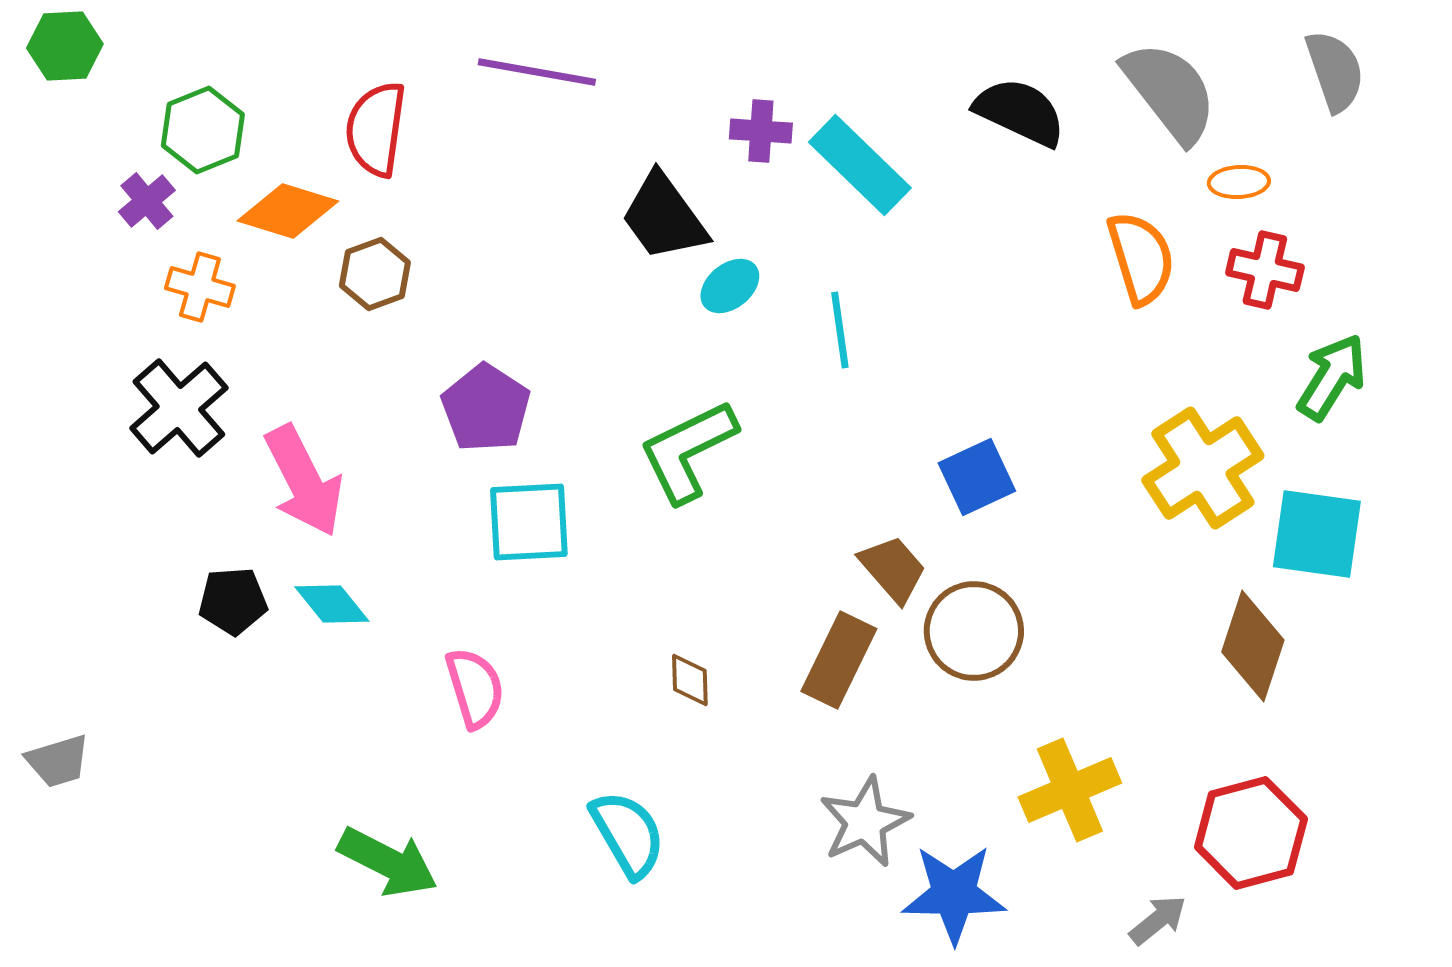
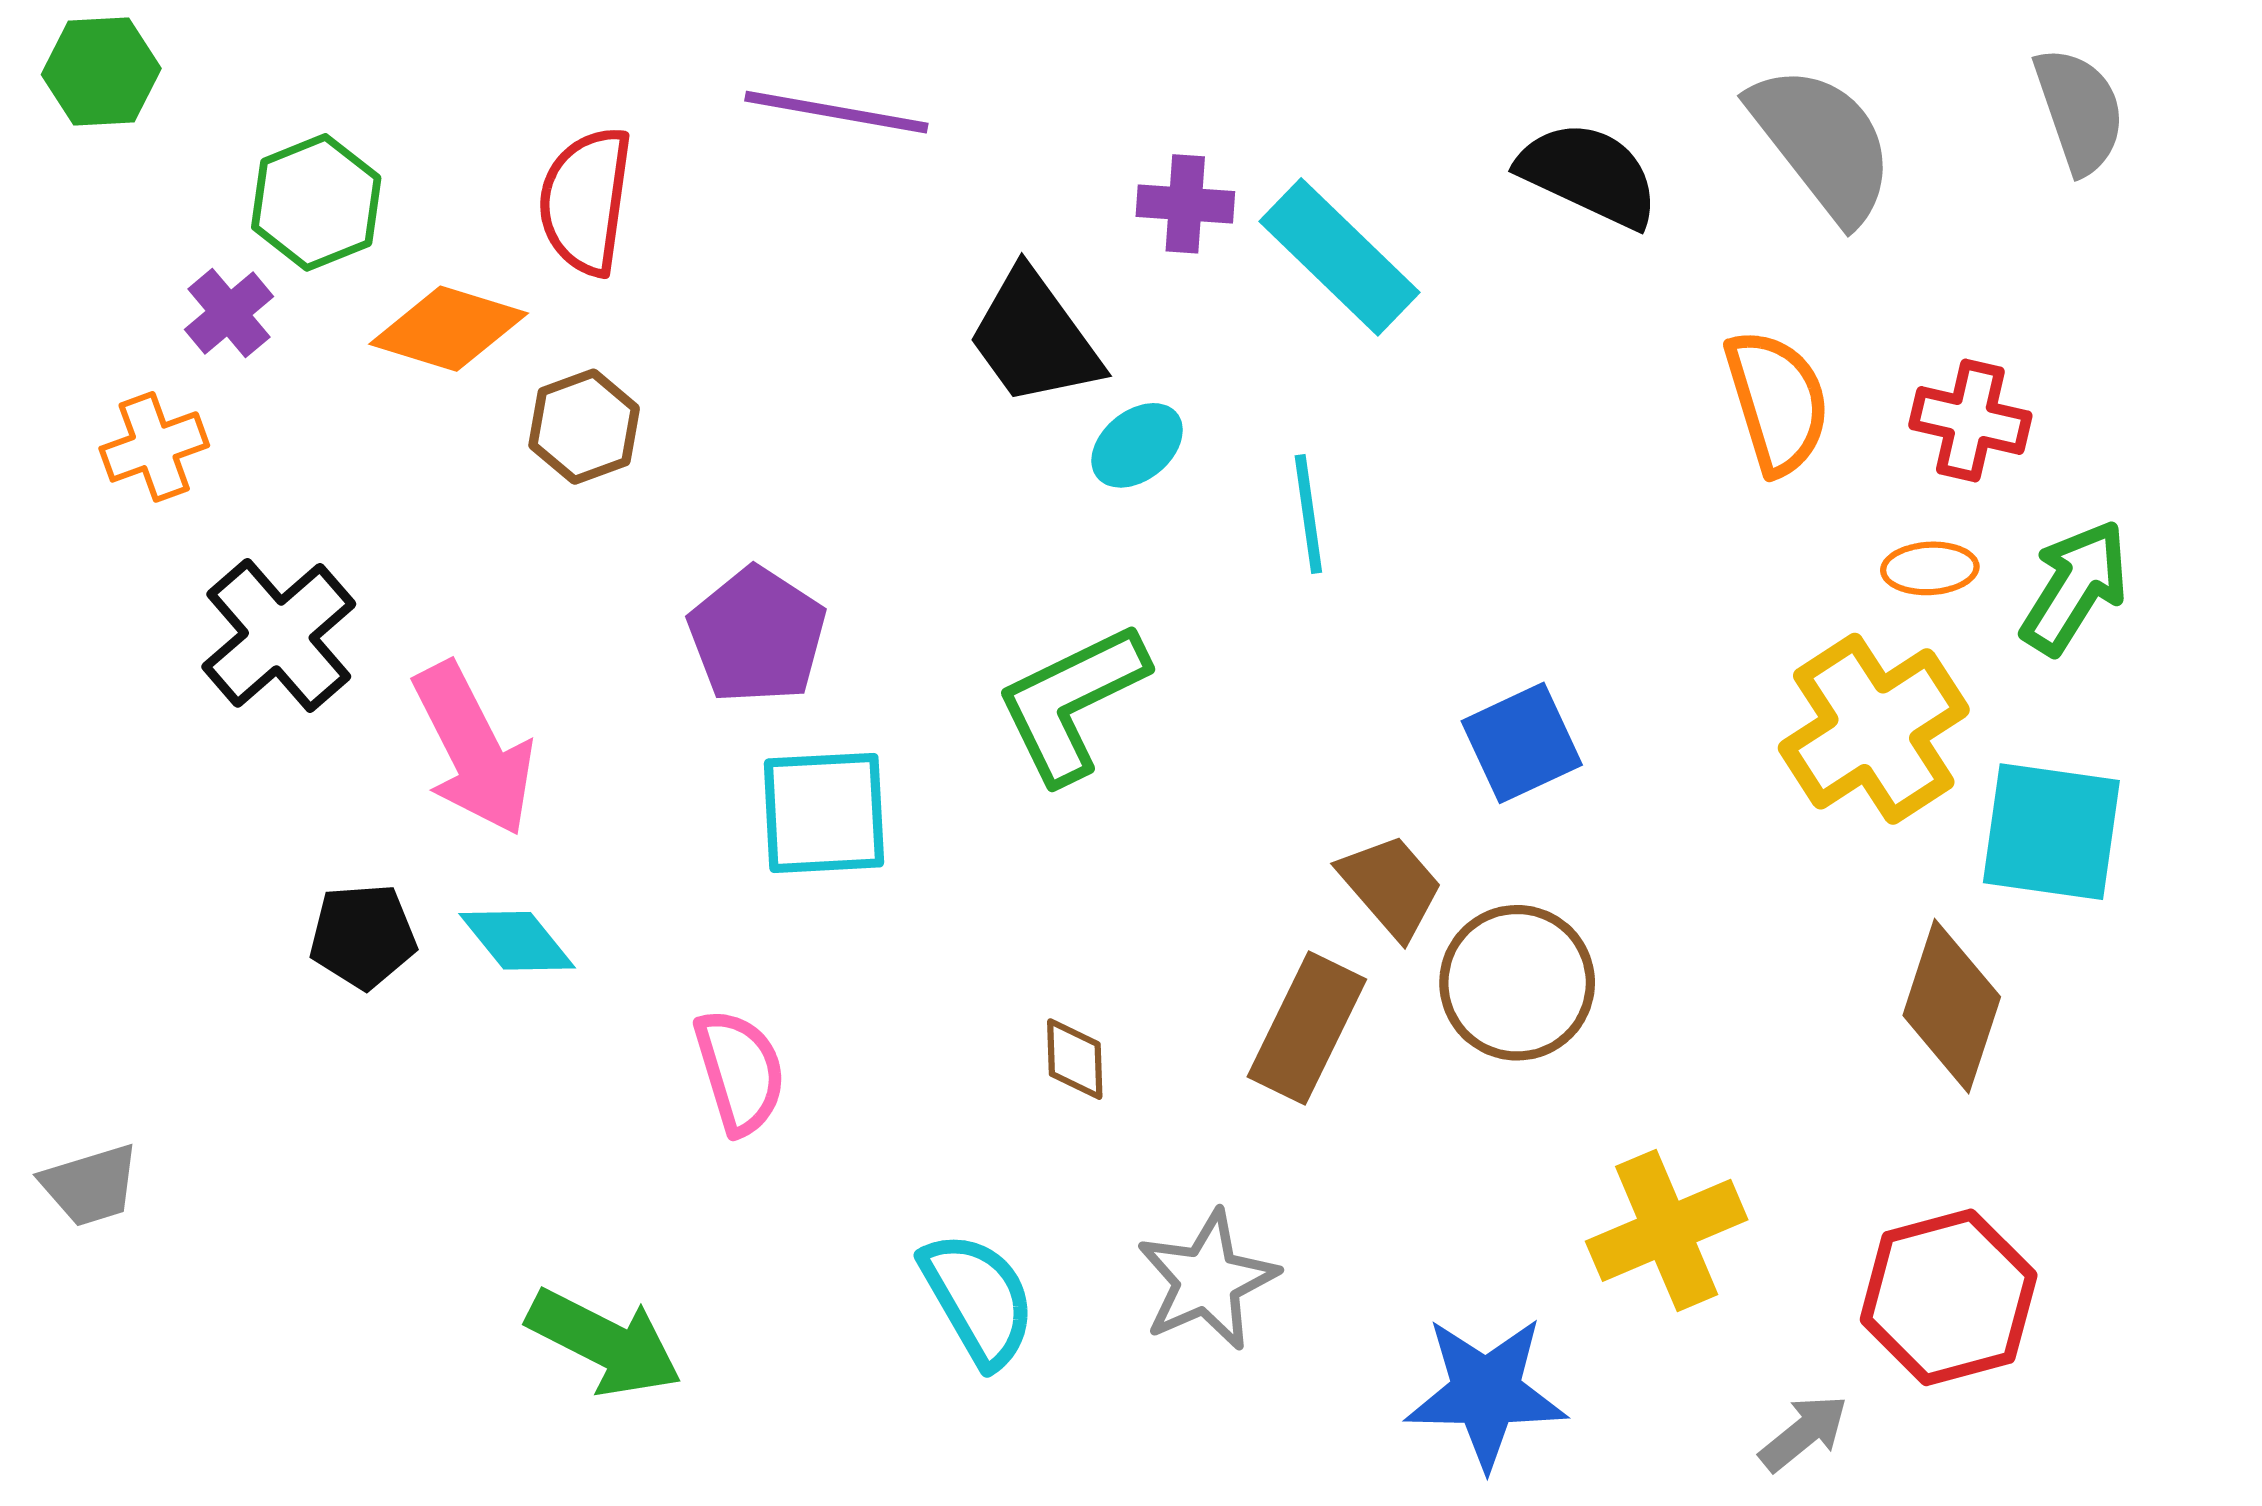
orange ellipse: (1239, 182) -> (1930, 568), moved
orange cross: (200, 287) -> (154, 447), moved, turned -36
gray star: (865, 822) -> (1207, 1280), moved

